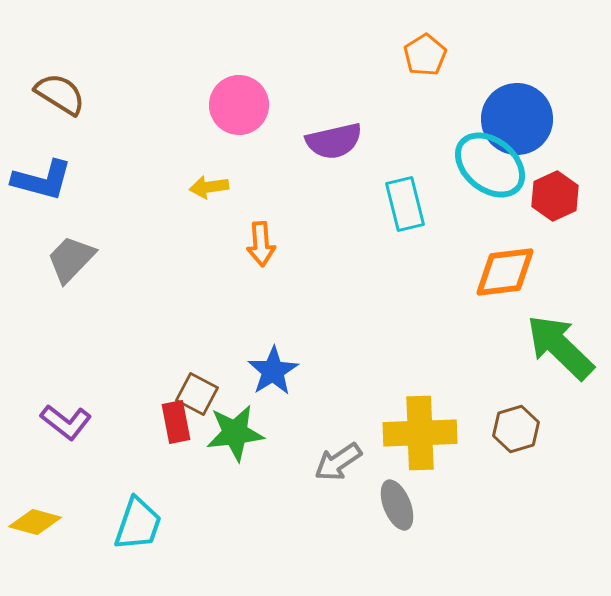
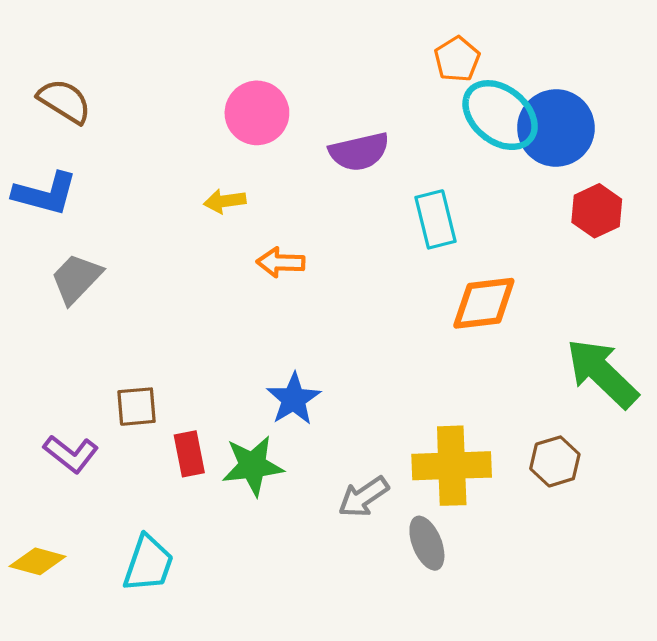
cyan ellipse: (490, 165) -> (500, 115), moved
orange arrow: (261, 244) -> (281, 262), turned 96
orange diamond: (505, 272) -> (484, 303), moved
brown square: (197, 394) -> (137, 407), moved, turned -33

